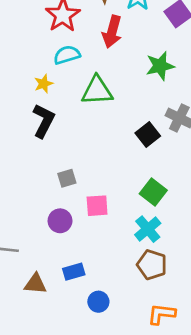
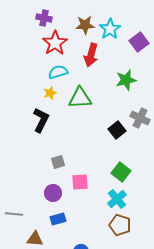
yellow star: (44, 84) -> (50, 93), moved
blue rectangle: (74, 272) -> (58, 219), moved

